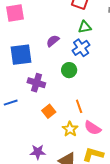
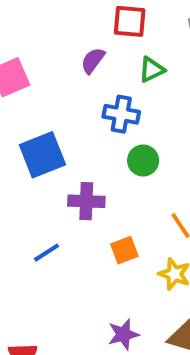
purple semicircle: (53, 41) -> (93, 60), moved
blue cross: (81, 48) -> (121, 114), moved, turned -30
orange square: (49, 111) -> (124, 250), turned 32

